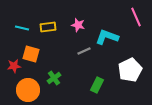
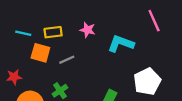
gray line: (84, 51) -> (67, 60), moved
orange square: (31, 54) -> (40, 53), moved

